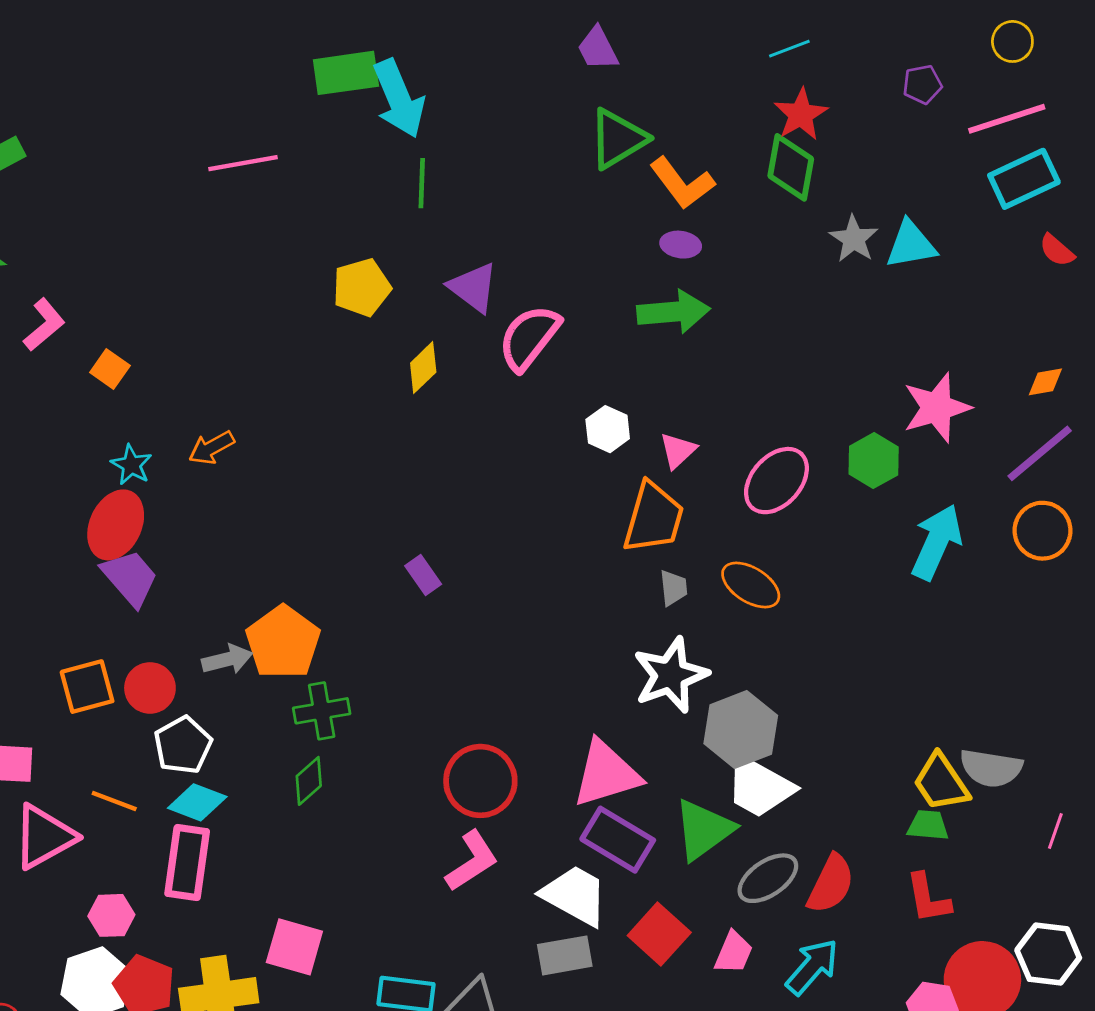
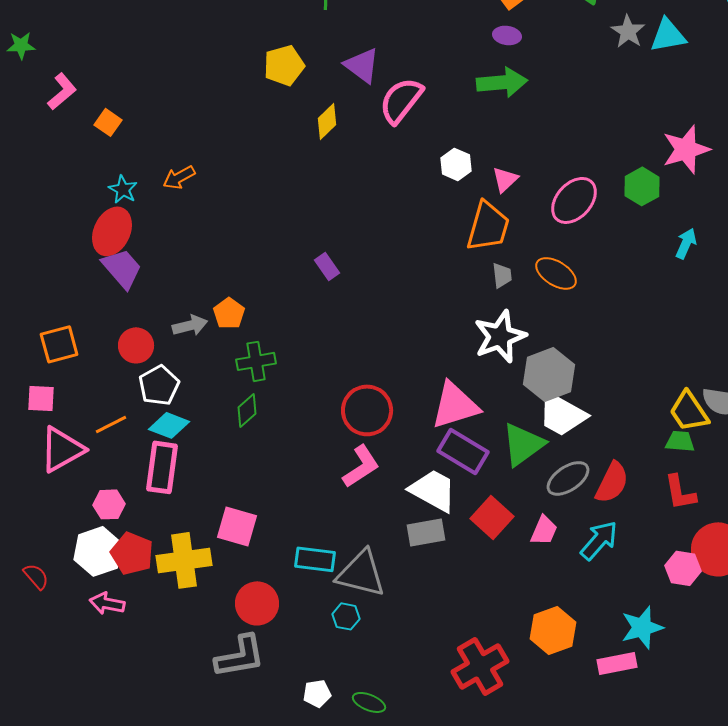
cyan arrow: (937, 542) -> (686, 243), size x0.6
orange pentagon: (283, 642) -> (229, 313), size x0.6
orange square: (87, 687) -> (59, 344), moved
orange line: (114, 801) -> (111, 424), turned -48

